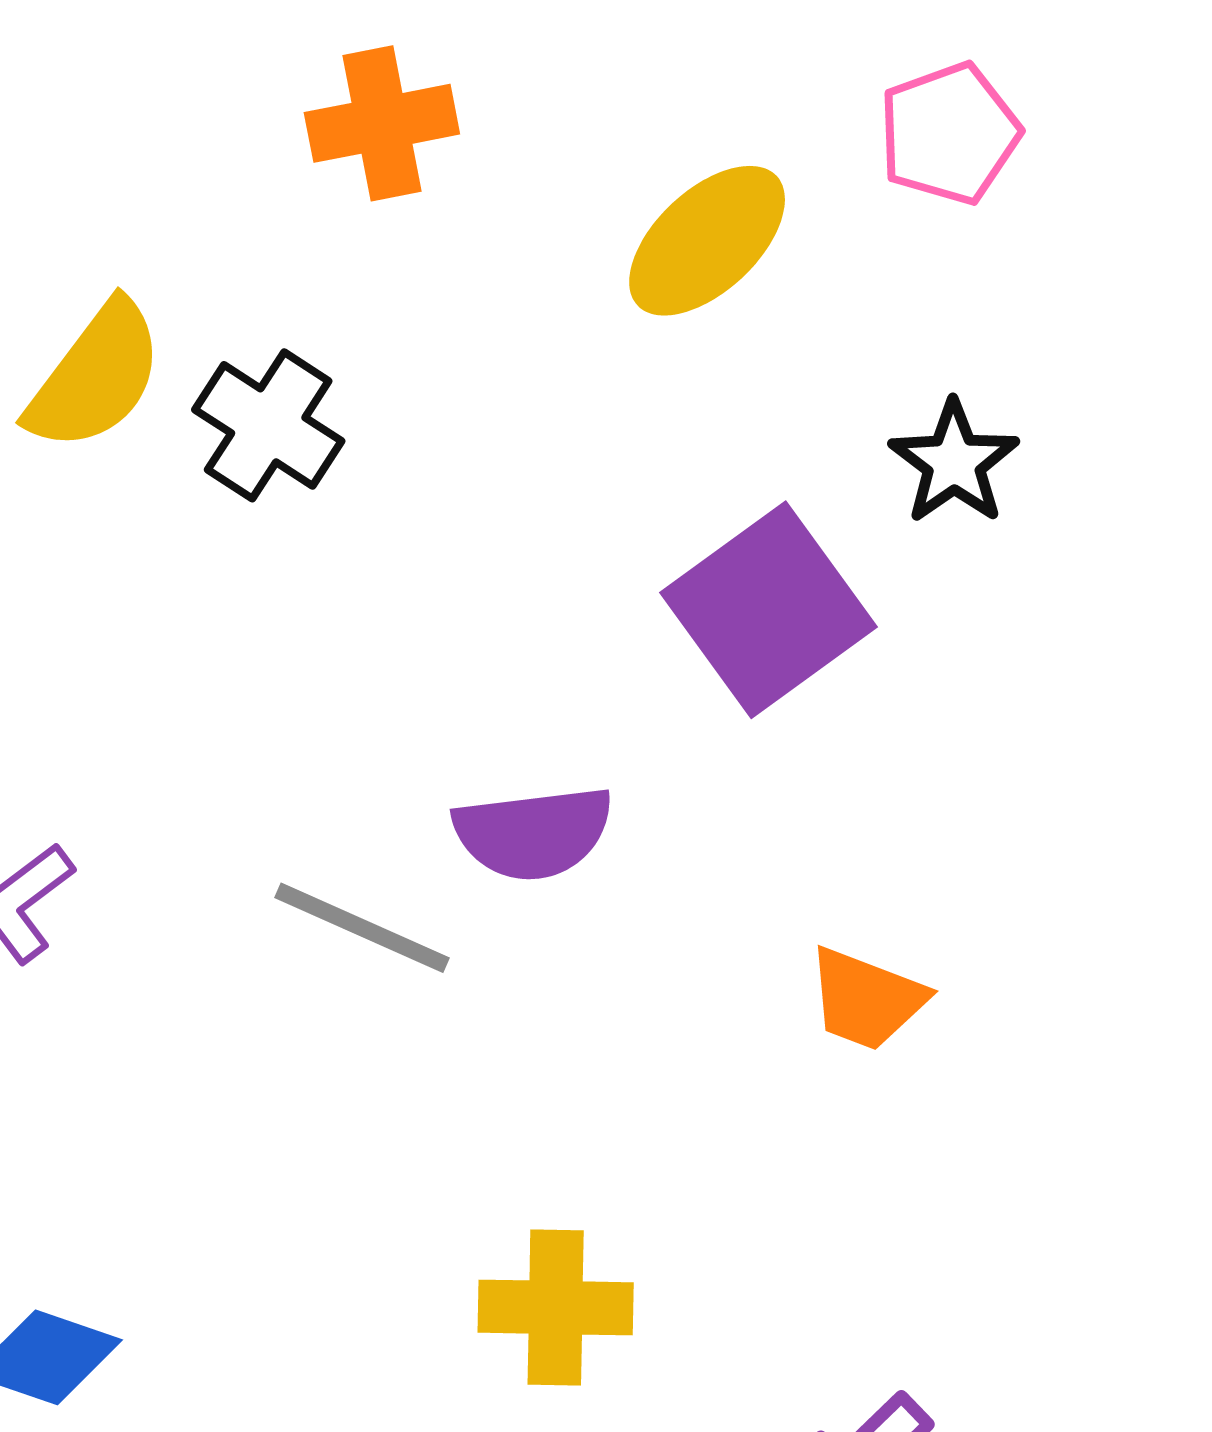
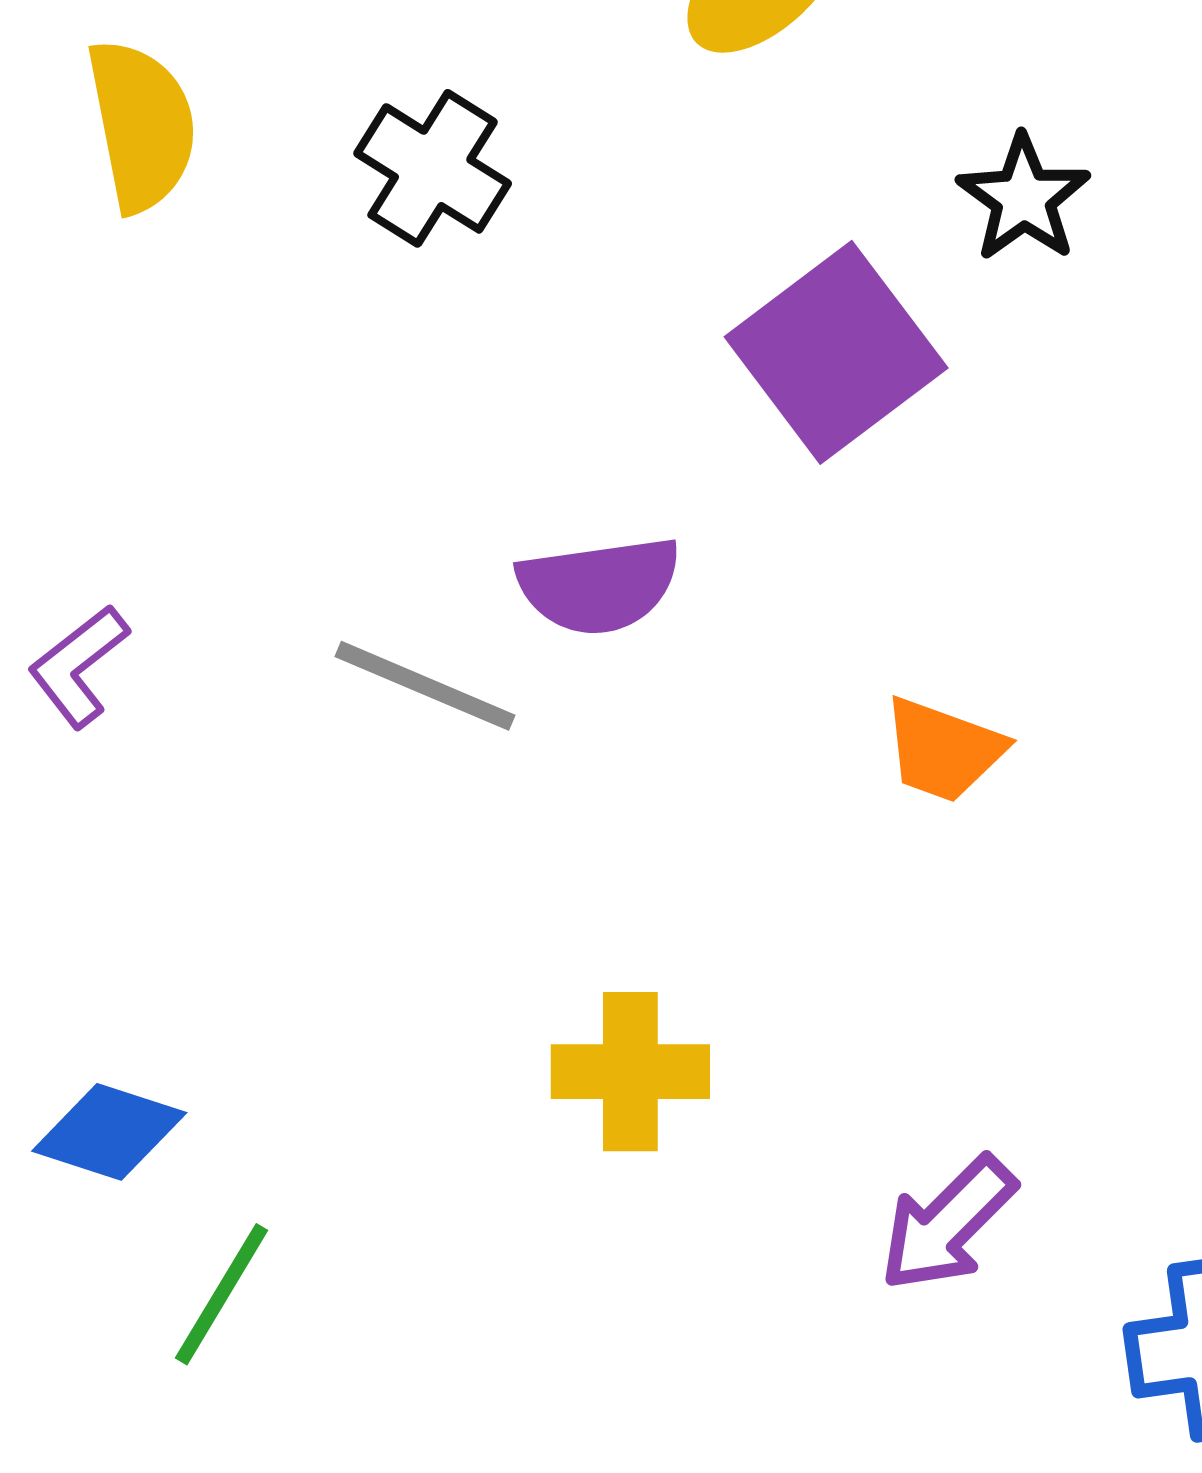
yellow semicircle: (95, 376) -> (142, 125), turned -47
black cross: (268, 425) -> (433, 168), moved

